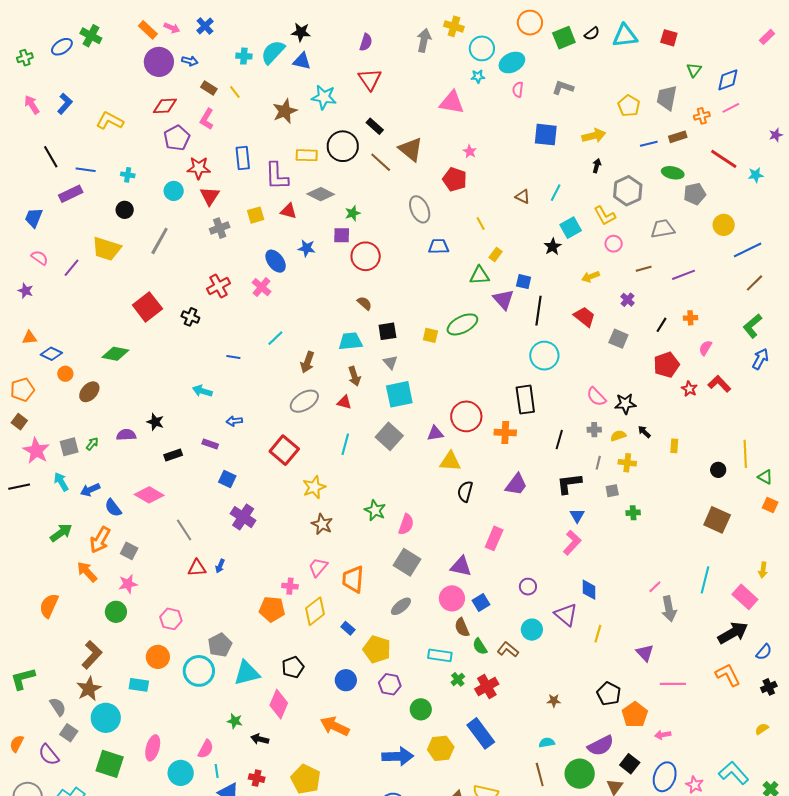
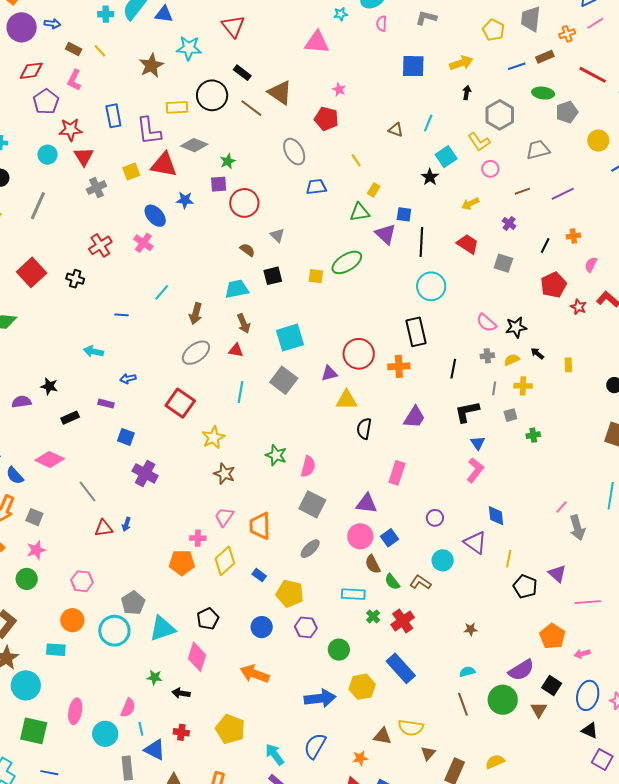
red triangle: (289, 211) -> (164, 165), size x1.6
gray triangle: (390, 362) -> (277, 235), moved
black pentagon: (609, 694) -> (525, 586), moved

